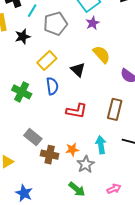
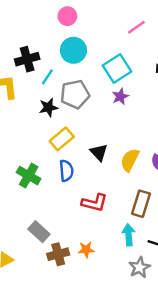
black star: (23, 37) -> (48, 107), moved
yellow semicircle: (102, 54) -> (130, 160), moved, turned -114
cyan arrow: (101, 145) -> (129, 235), moved
brown cross: (50, 155) -> (58, 254), turned -30
gray star: (86, 164) -> (139, 267), moved

